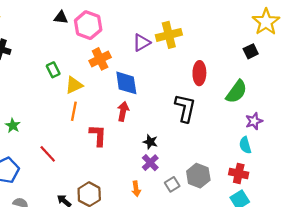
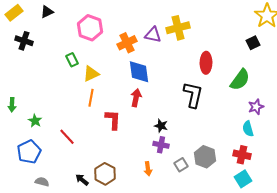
black triangle: (61, 17) -> (47, 12), moved, turned -32
pink hexagon: (88, 25) -> (90, 28), moved
purple triangle: (142, 43) -> (153, 35), turned 42
orange cross: (100, 59) -> (127, 43), moved
green star: (13, 125) -> (35, 121), moved
purple cross: (150, 163) -> (161, 145), turned -35

